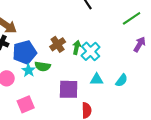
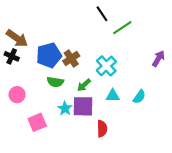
green line: (132, 18) -> (122, 28), moved
green arrow: (77, 47) -> (84, 85), moved, turned -144
blue pentagon: (25, 52) -> (49, 55), moved
cyan star: (29, 70) -> (65, 108), moved

